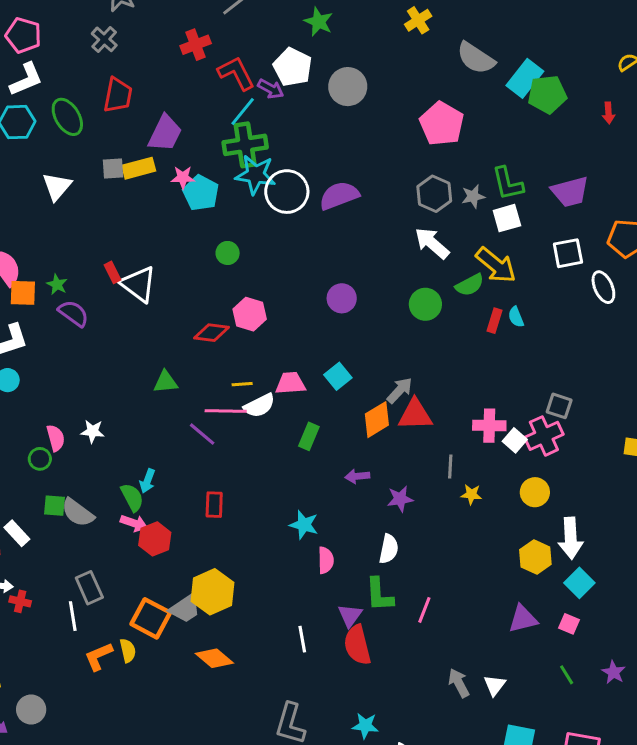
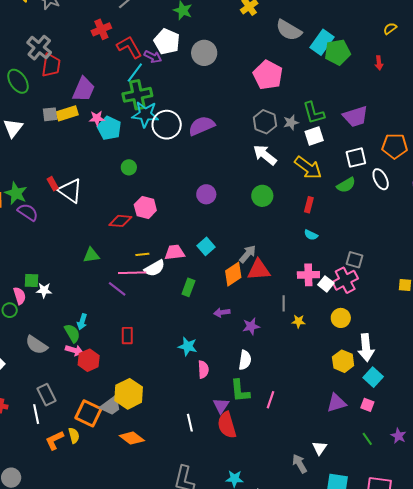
gray cross: (104, 39) -> (39, 48), moved, size x1.4
green star: (57, 284) -> (16, 193), size x1.6
green semicircle: (470, 285) -> (346, 185), moved
cyan semicircle: (516, 317) -> (311, 235), moved, turned -40
green square: (54, 506) -> (32, 280), moved
gray arrow: (459, 683) -> (300, 464), moved

